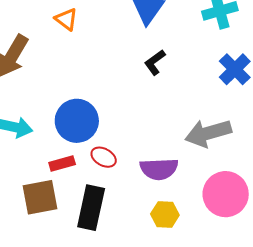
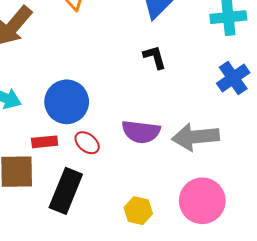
black L-shape: (155, 62) -> (155, 57), turned 100
purple semicircle: (159, 169) -> (141, 132), moved

